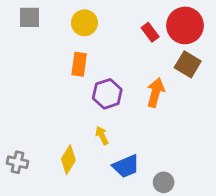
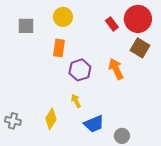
gray square: (29, 17) -> (26, 26), moved
orange arrow: (156, 93) -> (116, 69), turned -40

